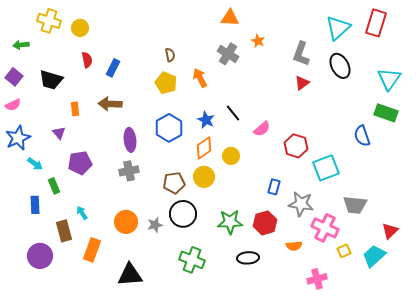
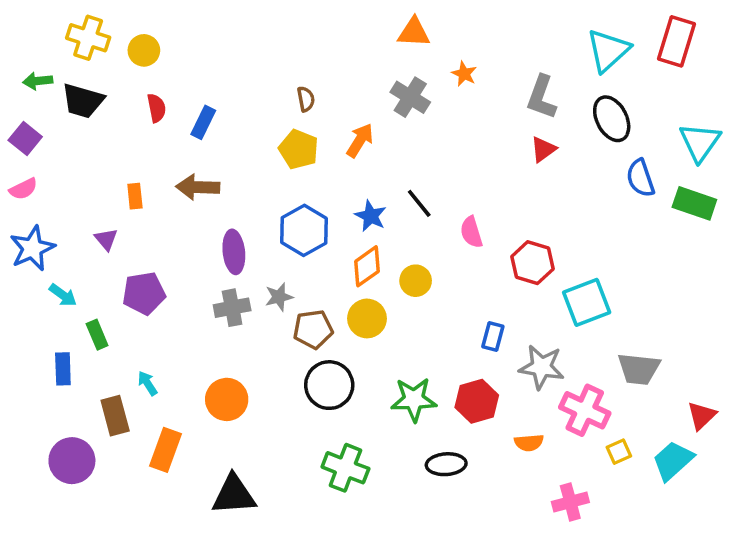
orange arrow: (200, 78) -> (360, 140), turned 60
black trapezoid: (51, 80) -> (83, 101), moved
pink semicircle: (262, 129) -> (471, 232), turned 114
blue semicircle: (362, 136) -> (640, 178), moved
gray star: (155, 225) -> (279, 297), moved

